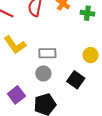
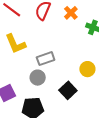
gray rectangle: (47, 53) -> (46, 59), turned -30

